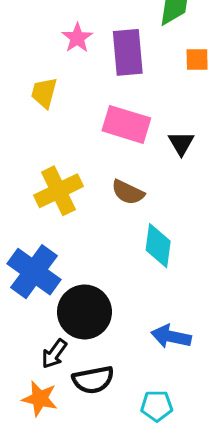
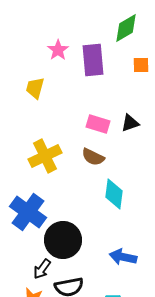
pink rectangle: (126, 124) -> (98, 124), moved, size x0.7
black triangle: (181, 143) -> (130, 123), turned 42

